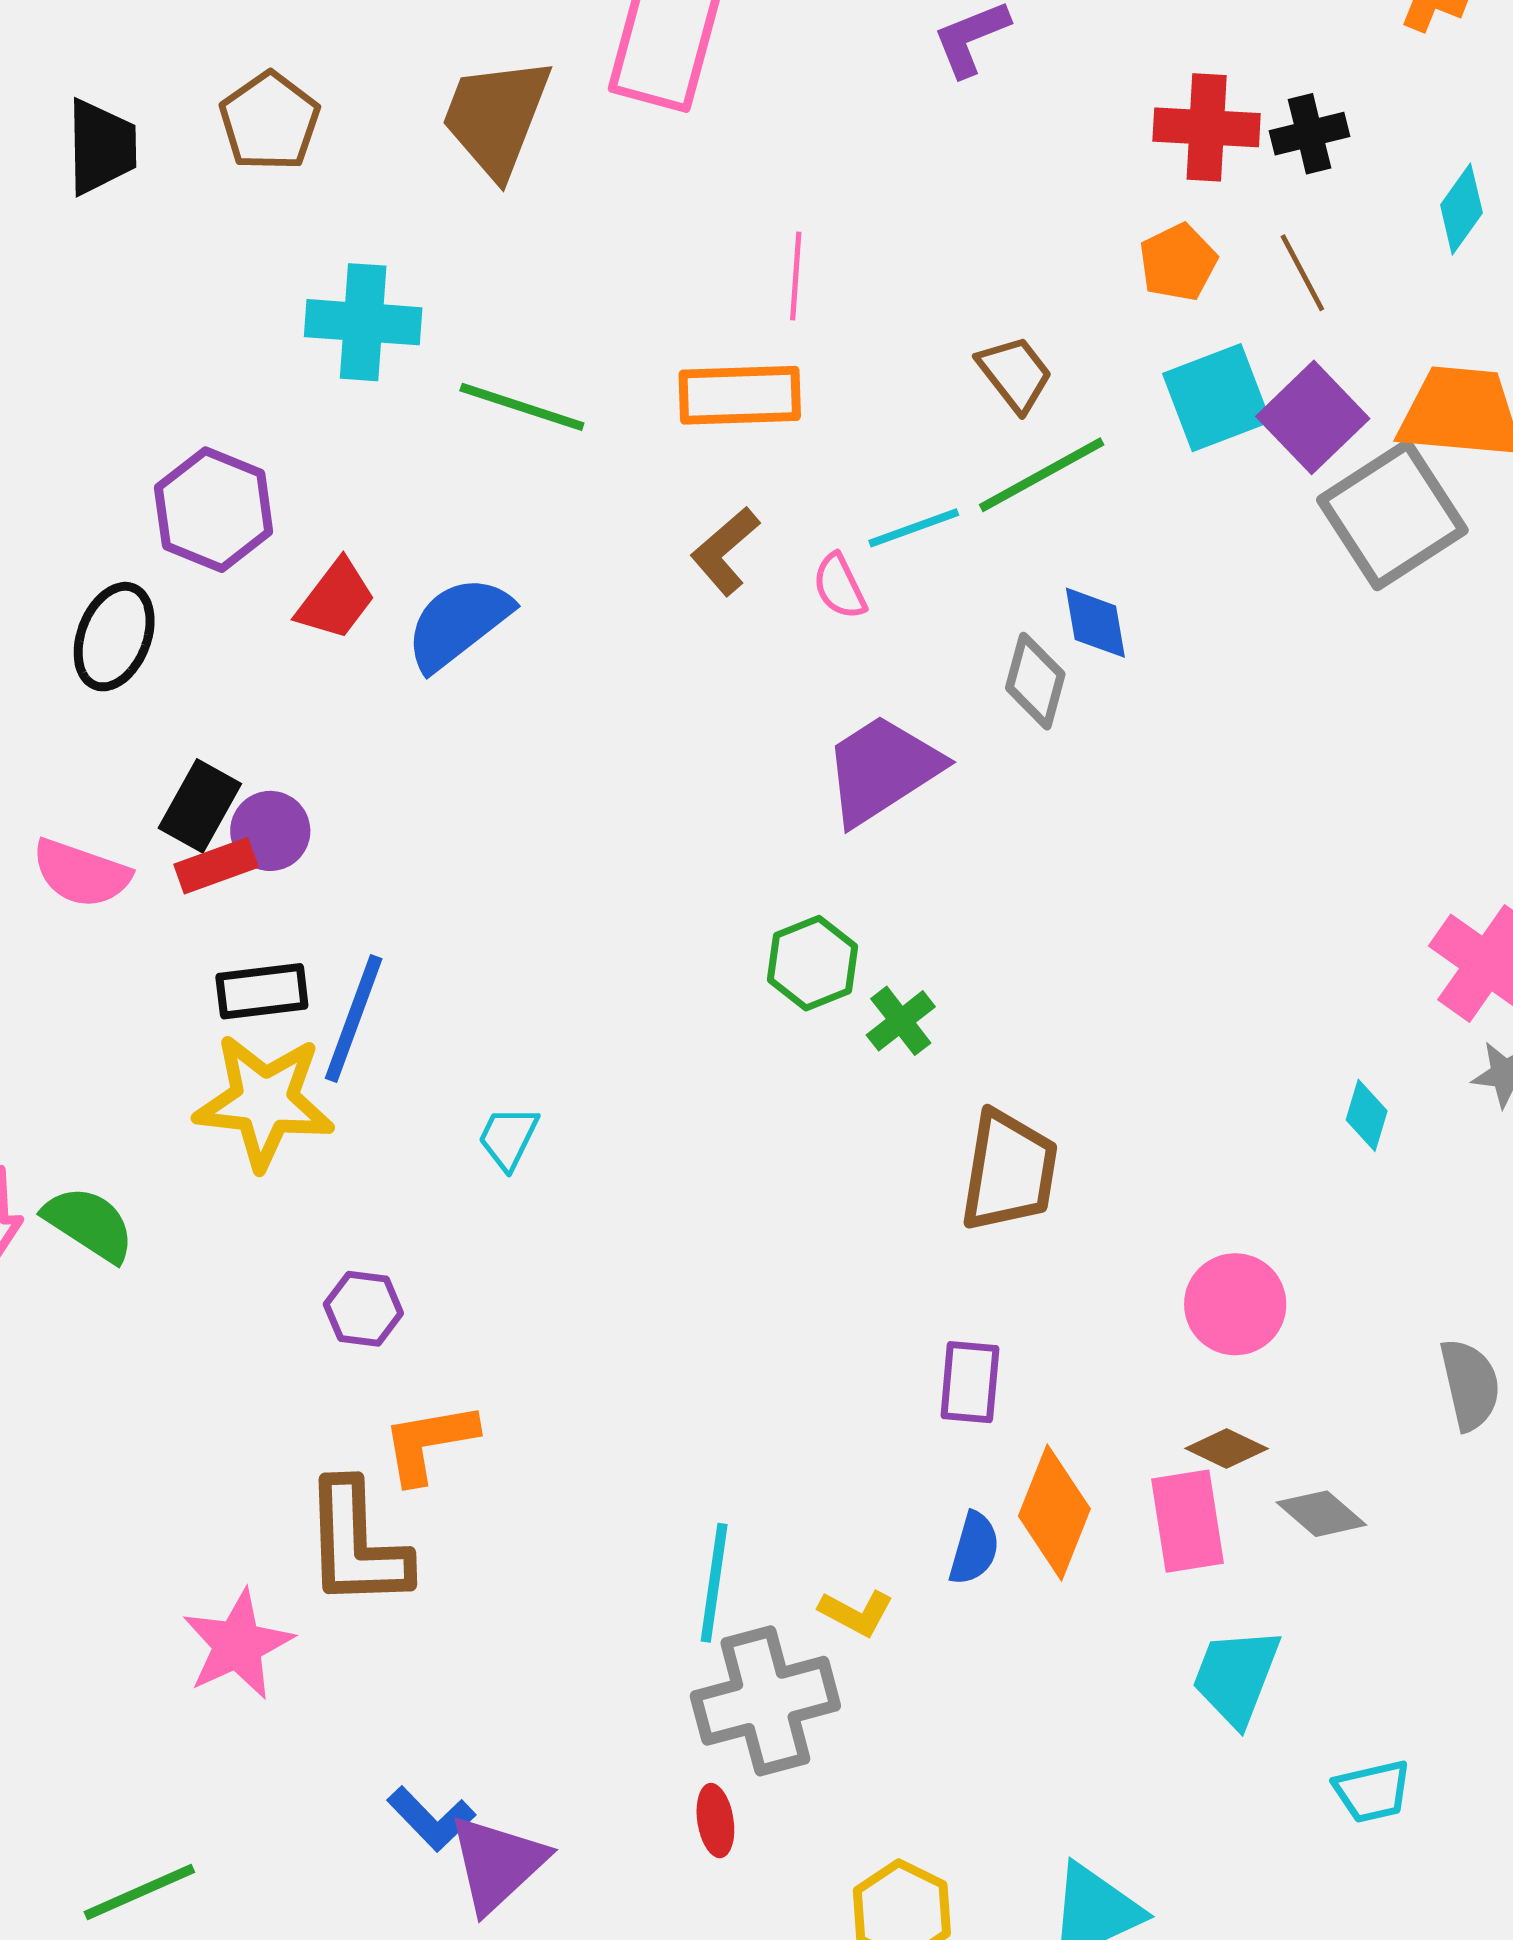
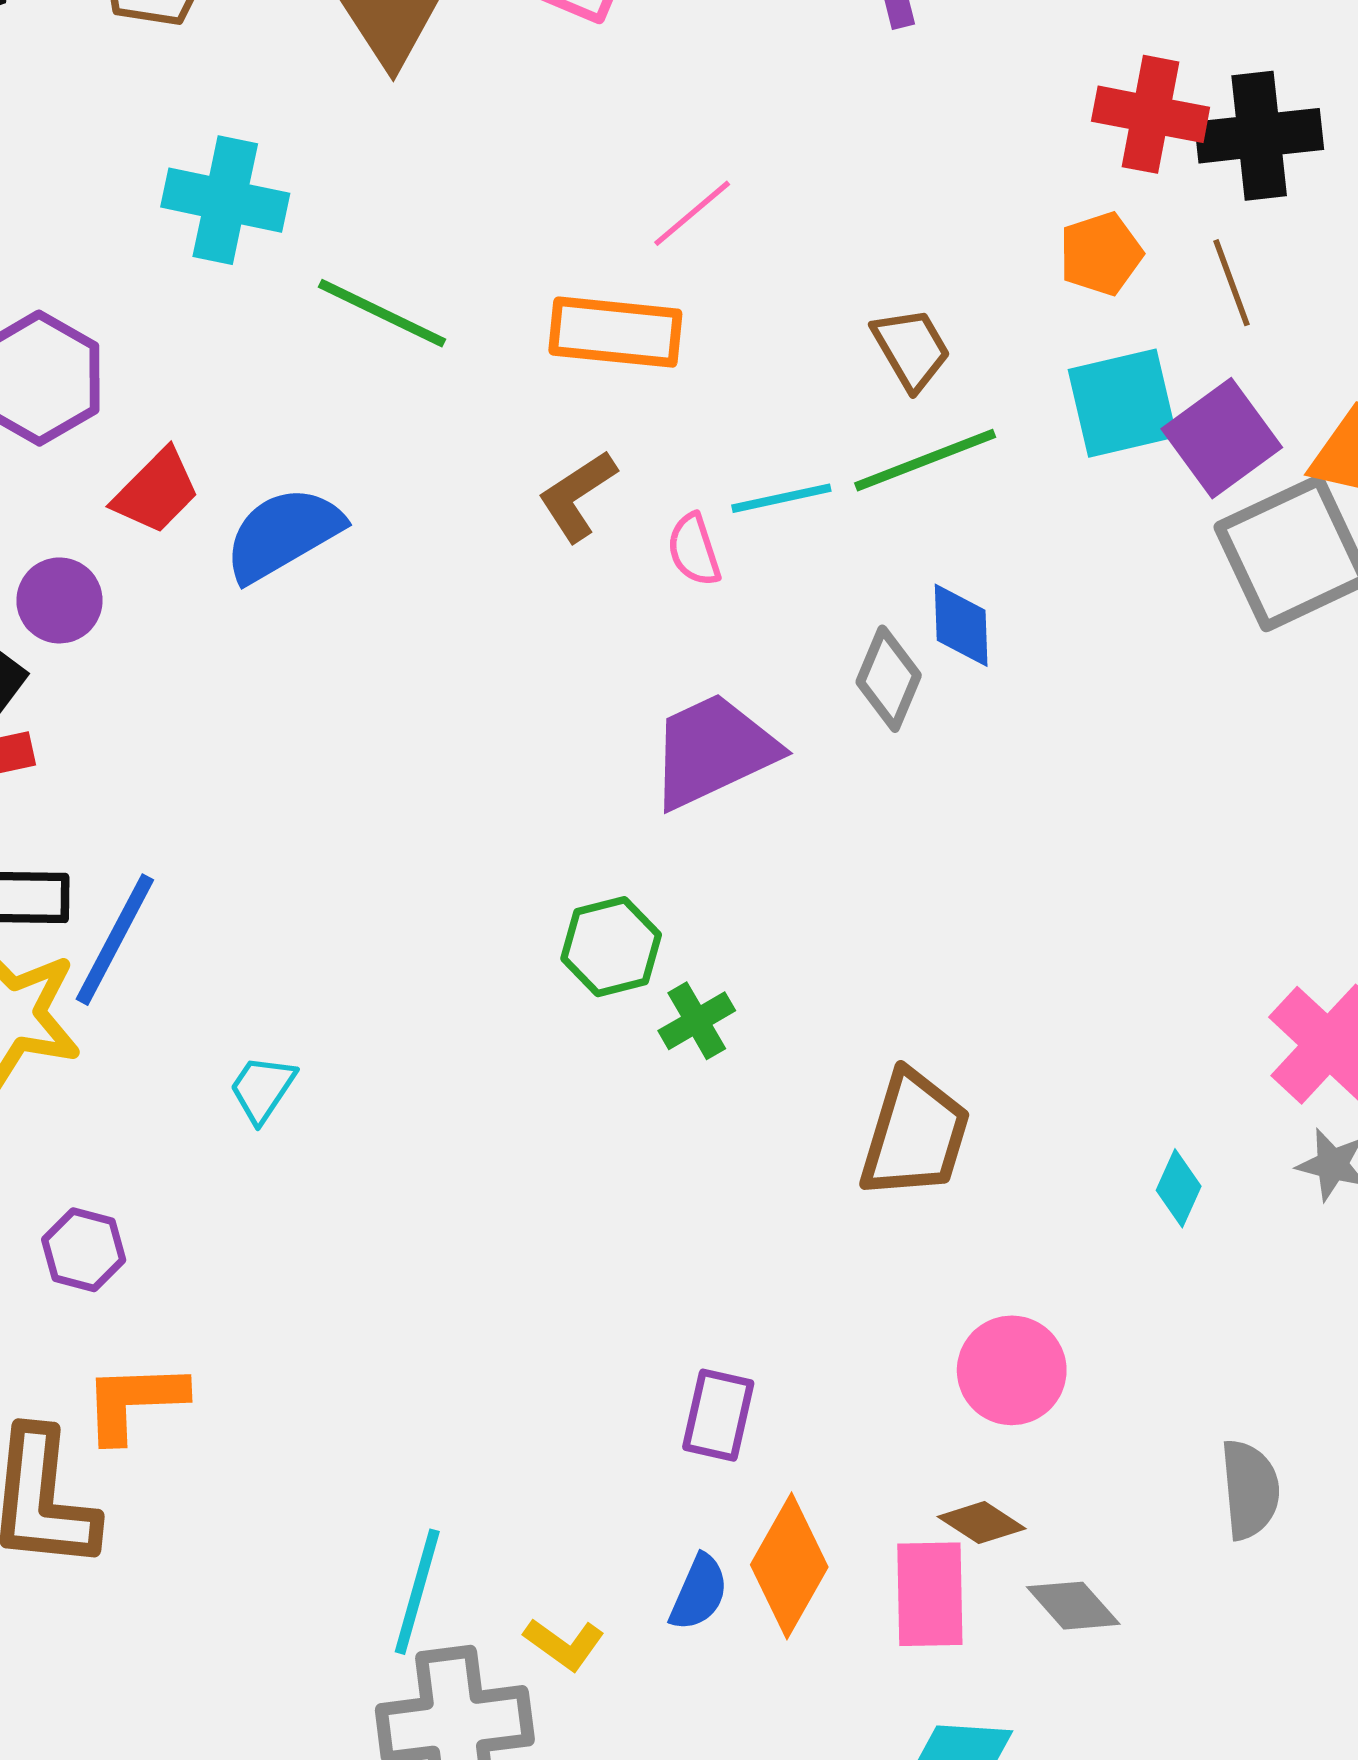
black cross: (1309, 134) -> (1259, 136), size x1.5
pink line: (796, 276) -> (692, 213), turned 38
purple circle: (270, 831) -> (59, 600), moved
brown trapezoid: (1009, 1171) -> (915, 1135), moved

